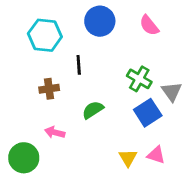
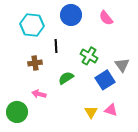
green cross: (139, 79) -> (89, 56), moved

